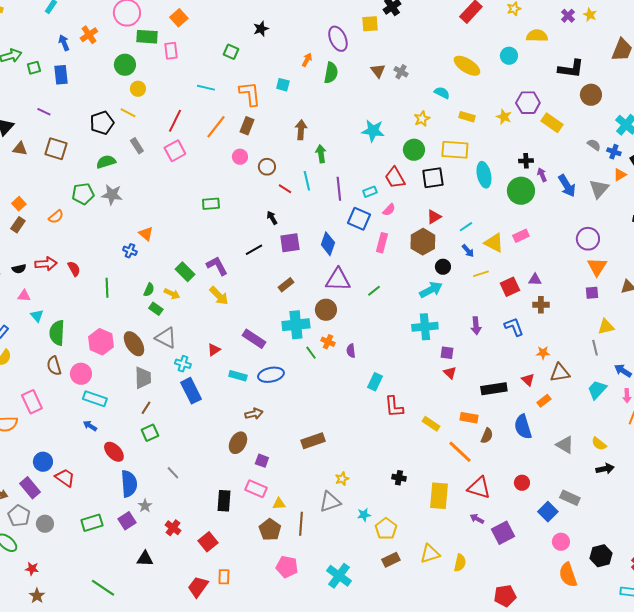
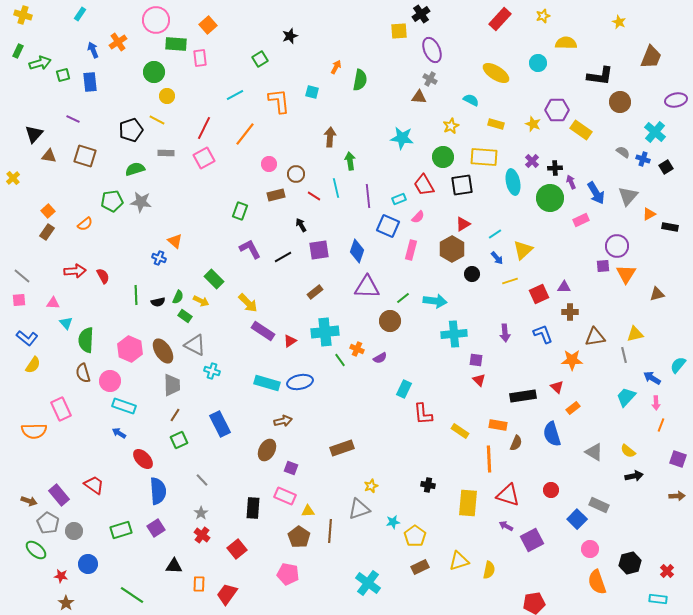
purple cross: (568, 16) -> (532, 161), moved
purple ellipse: (338, 39) -> (432, 50), moved
green square: (231, 52) -> (260, 59), turned 35
brown triangle: (378, 71) -> (419, 97), moved, turned -49
cyan line: (206, 88) -> (235, 95), turned -42
brown rectangle: (247, 126) -> (276, 195), moved, turned 54
gray rectangle: (137, 146) -> (166, 153), turned -56
orange triangle: (620, 175) -> (649, 214), moved
green rectangle: (211, 204) -> (240, 211), turned -66
pink rectangle: (521, 236) -> (581, 220), moved
yellow triangle: (494, 243) -> (523, 250), turned 50
purple L-shape: (217, 266) -> (250, 249), moved
black semicircle: (19, 269) -> (158, 302), moved
cyan arrow: (431, 290) -> (435, 301), moved, turned 35
purple square: (592, 293) -> (603, 266), moved
brown circle: (326, 310) -> (390, 321), moved
purple rectangle: (254, 339) -> (263, 331), moved
red triangle: (214, 350) -> (290, 341), moved
purple semicircle: (351, 351) -> (380, 358), turned -112
orange star: (543, 353) -> (572, 360), size x1.5
brown triangle: (560, 373) -> (595, 337), moved
cyan rectangle: (238, 376) -> (267, 383), size x1.4
blue rectangle: (191, 391) -> (220, 424), moved
orange line: (460, 452) -> (489, 459), turned 44
blue circle: (43, 462) -> (88, 564), moved
gray star: (145, 506) -> (201, 513), moved
pink pentagon: (287, 567) -> (288, 574), moved
orange rectangle: (224, 577) -> (199, 584), moved

